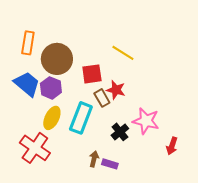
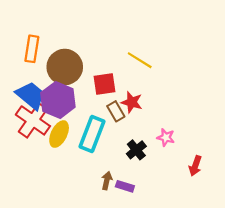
purple hexagon: (51, 88) -> (58, 100), size x1.4
pink star: (146, 121) -> (166, 137), size x0.6
red cross: (35, 148) -> (33, 120), moved

